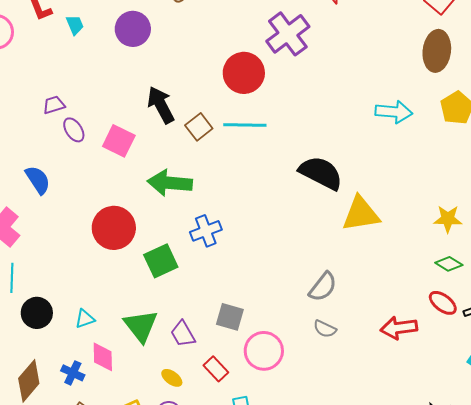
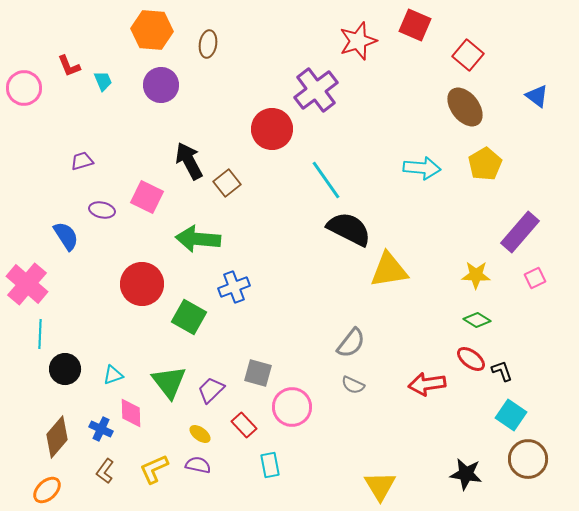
brown ellipse: (437, 51) -> (465, 107), turned -45
cyan line: (245, 125) -> (326, 180), moved, turned 54
purple ellipse: (74, 130) -> (102, 210), moved, turned -45
green square: (161, 261) -> (189, 317), turned -36
purple trapezoid: (183, 334) -> (211, 390), turned 76

